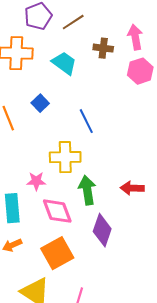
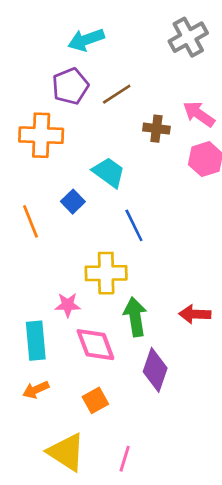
pink arrow: (135, 37) -> (199, 114), turned -45
cyan trapezoid: (64, 63) -> (109, 172), moved
orange square: (57, 253) -> (95, 400), size x0.6

